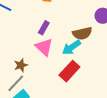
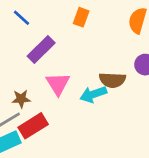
purple rectangle: (44, 28) -> (41, 50), moved, size x1.5
red rectangle: (69, 71) -> (33, 126), moved

